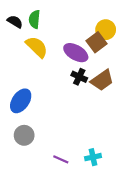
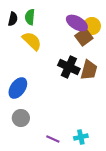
black semicircle: (15, 22) -> (13, 19), turned 72
purple ellipse: (76, 53) -> (77, 23), moved
black cross: (79, 77) -> (69, 67), size x1.5
brown trapezoid: (102, 80) -> (89, 70), turned -40

